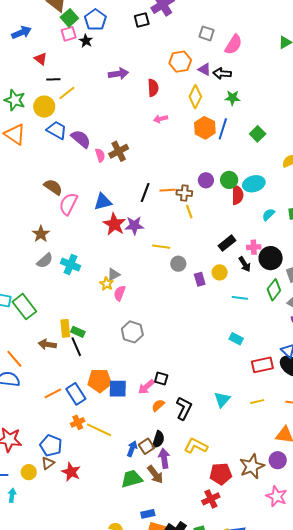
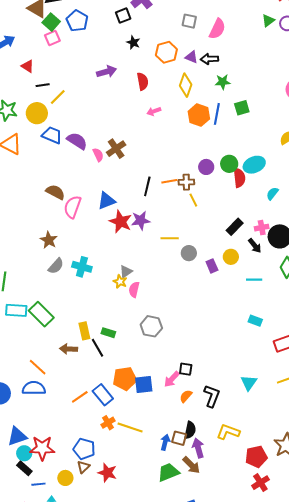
black star: (86, 41) -> (133, 42), moved
green square: (258, 134) -> (242, 108), moved, turned 35
green rectangle: (78, 332) -> (108, 333), moved
brown square: (146, 446) -> (179, 438), turned -35
red cross: (211, 499) -> (260, 483), moved

